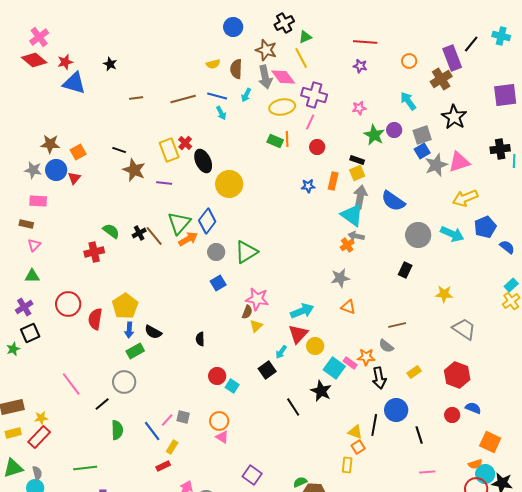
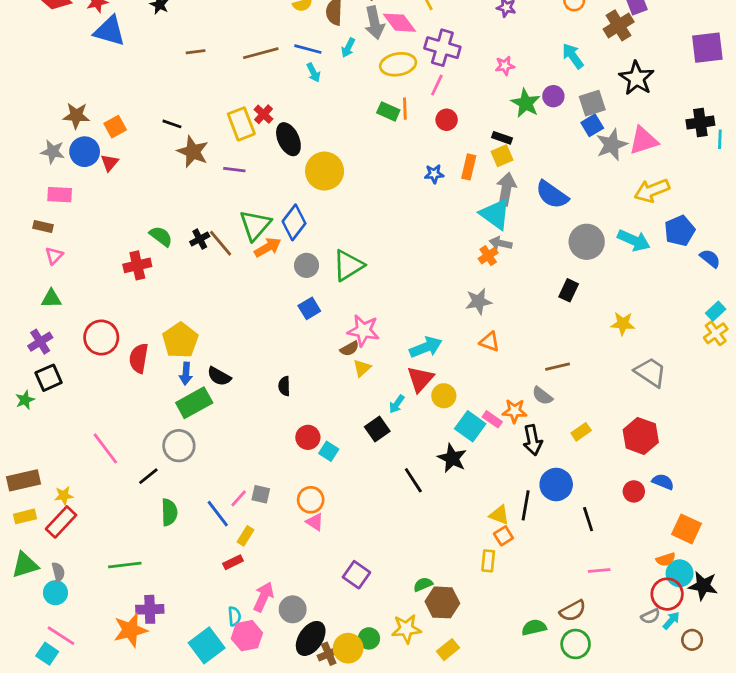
brown semicircle: (247, 312) -> (349, 349), turned 40
green rectangle: (135, 351) -> (194, 403), size x1.4

